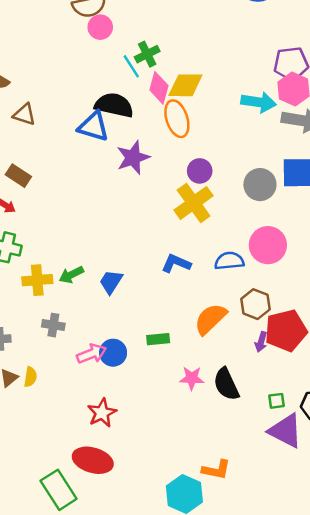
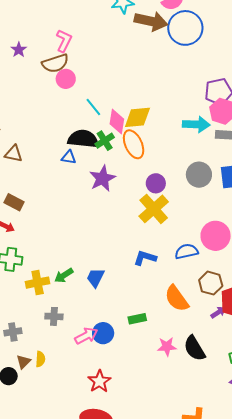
green cross: (147, 54) -> (105, 141), moved
blue triangle: (93, 126) -> (69, 157), size x0.6
gray circle: (260, 185) -> (199, 175), moved
orange semicircle: (210, 319) -> (177, 298), turned -76
purple arrow: (261, 342) -> (218, 312), turned -133

